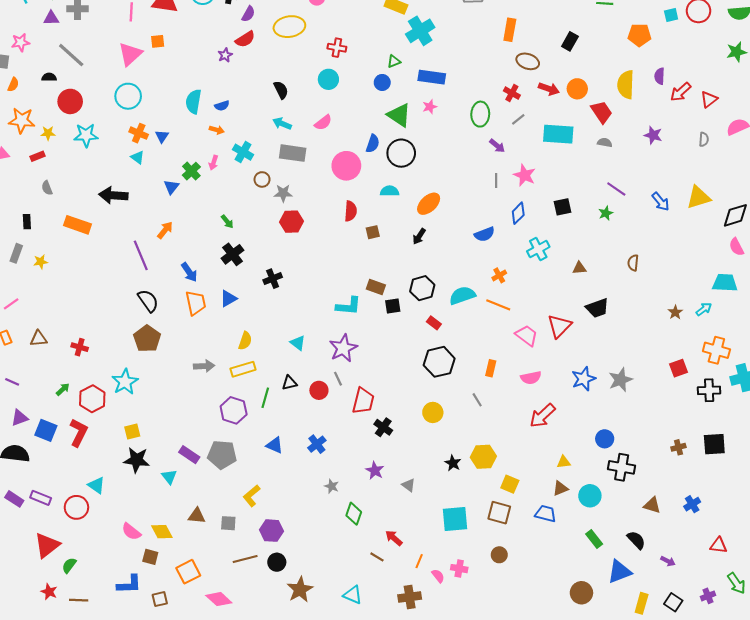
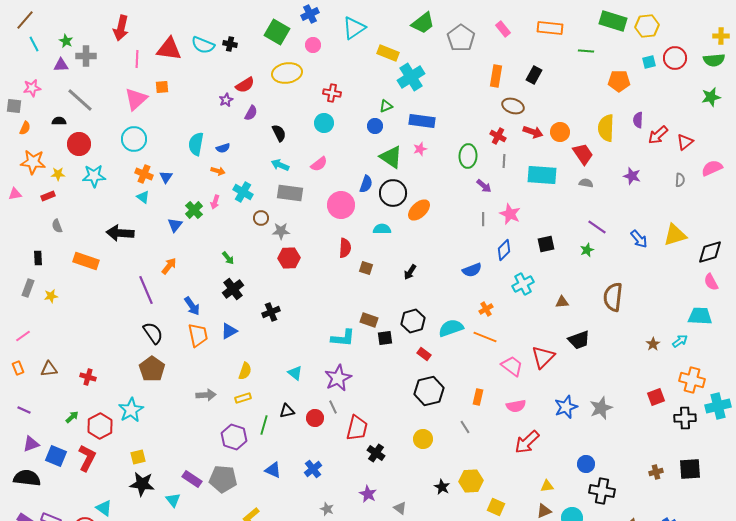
purple semicircle: (248, 14) -> (251, 113), moved
black rectangle: (570, 41) -> (534, 75), moved
gray line: (518, 119) -> (504, 161), turned -48
orange ellipse: (429, 204) -> (419, 210), moved
brown square: (373, 232) -> (366, 268), turned 32
brown semicircle: (633, 263) -> (613, 297), size x1.8
yellow rectangle: (243, 369) -> (243, 398), size x0.7

